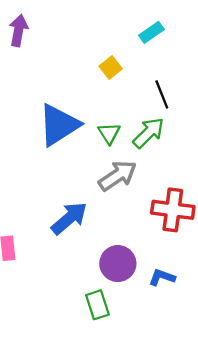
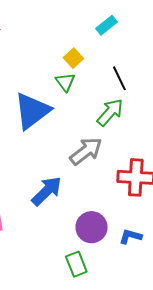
green triangle: (109, 133) -> (65, 82), moved

